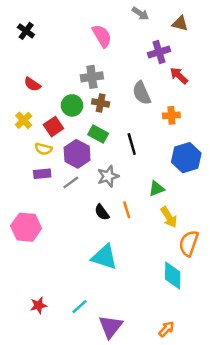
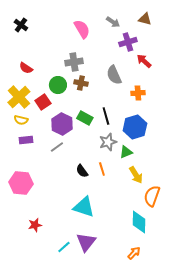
gray arrow: (140, 14) -> (113, 22), moved
yellow cross: (24, 120) -> (19, 97), size x1.6
green rectangle: (98, 134) -> (85, 118), moved
yellow semicircle: (43, 149) -> (21, 120), moved
blue hexagon: (186, 158) -> (135, 127), moved
purple rectangle: (42, 174) -> (26, 140), moved
gray star: (108, 176) -> (108, 142), moved
red star: (39, 305) -> (35, 225), moved
purple triangle: (111, 327) -> (86, 242), moved
orange arrow: (166, 329) -> (134, 253), moved

